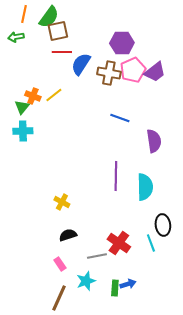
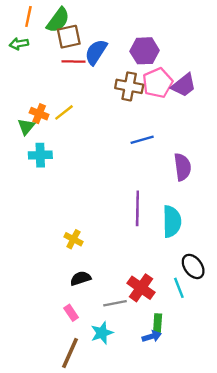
blue semicircle: (81, 64) -> (96, 52), moved
blue line: (120, 118) -> (142, 140), turned -36
cyan cross: (23, 131) -> (40, 155), moved
black ellipse: (163, 225) -> (193, 266), turned -30
green rectangle: (115, 288) -> (158, 323), moved

